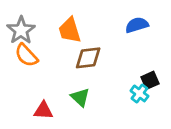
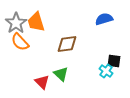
orange trapezoid: (70, 30) -> (36, 22), moved
black square: (150, 80) -> (114, 61), turned 32
red triangle: (43, 111) -> (42, 82), moved, turned 42

